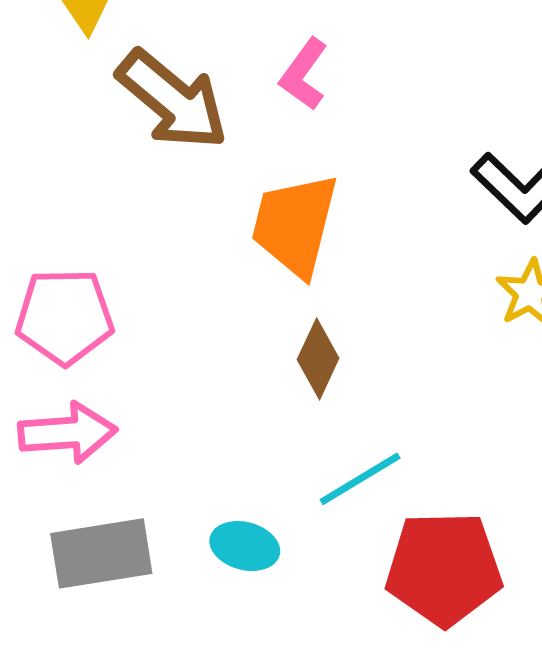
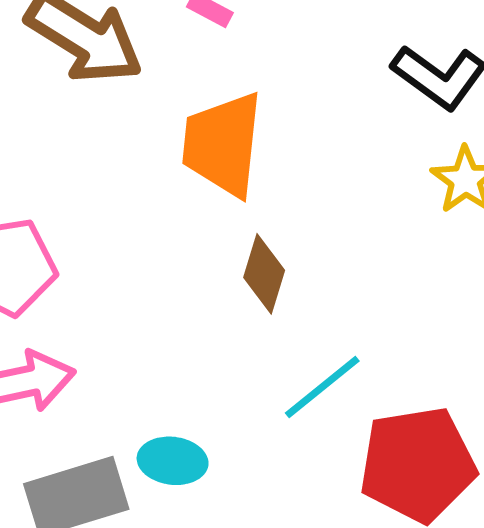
cyan ellipse: (245, 546) -> (173, 461), moved

